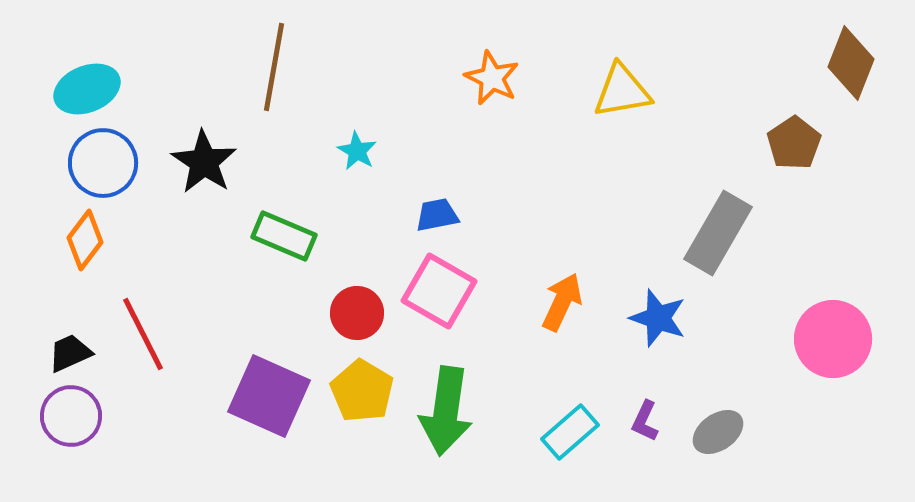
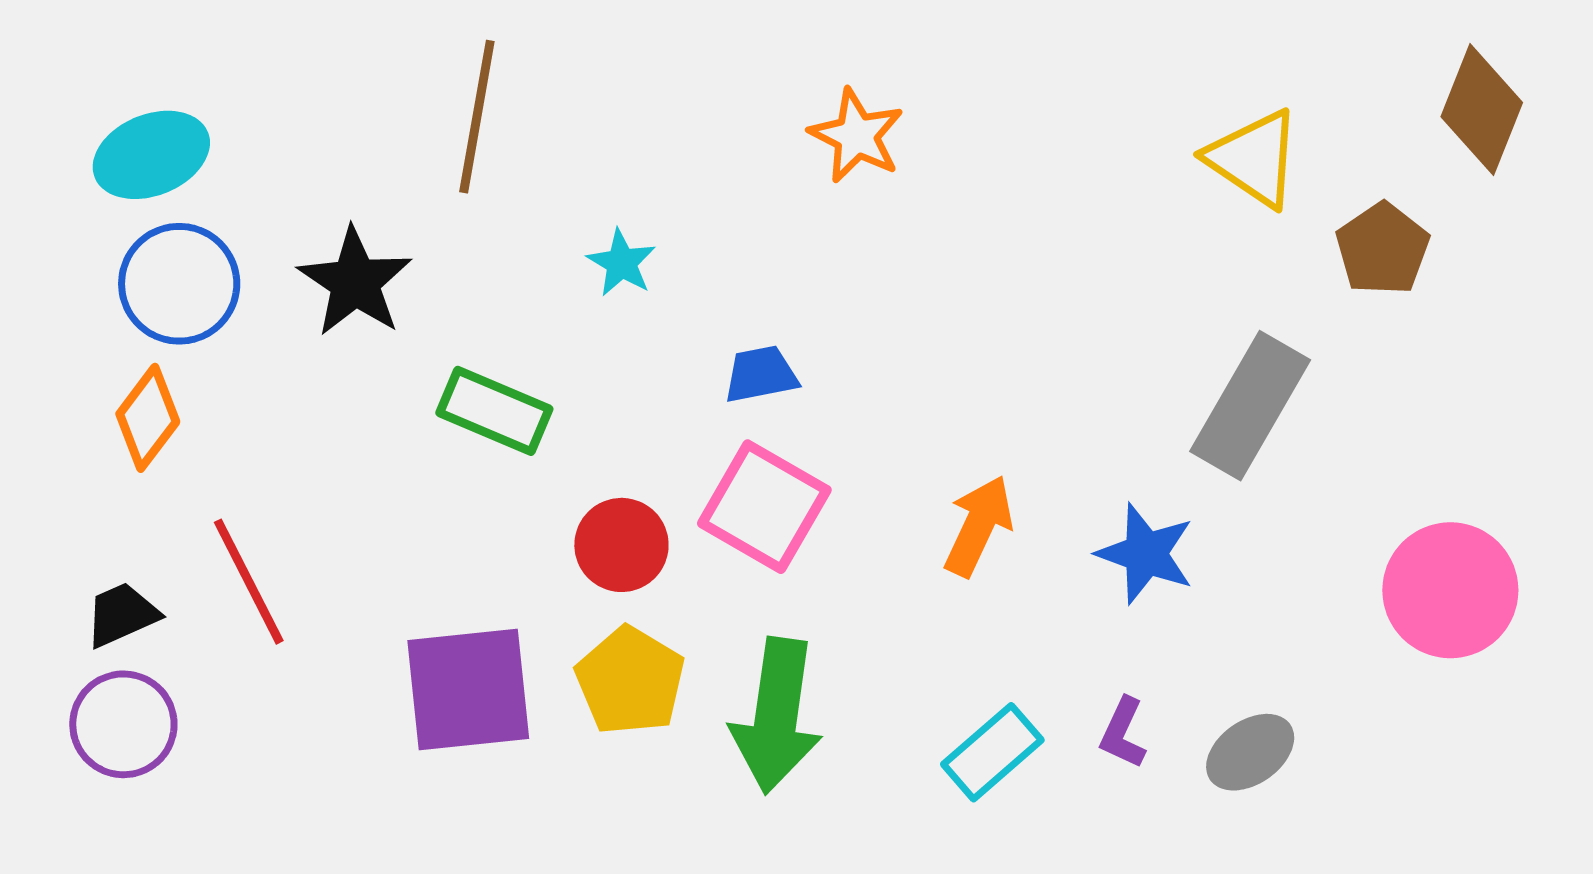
yellow triangle: (622, 91) -> (1254, 158), moved, turned 44
purple square: (269, 396) -> (468, 690), turned -30

